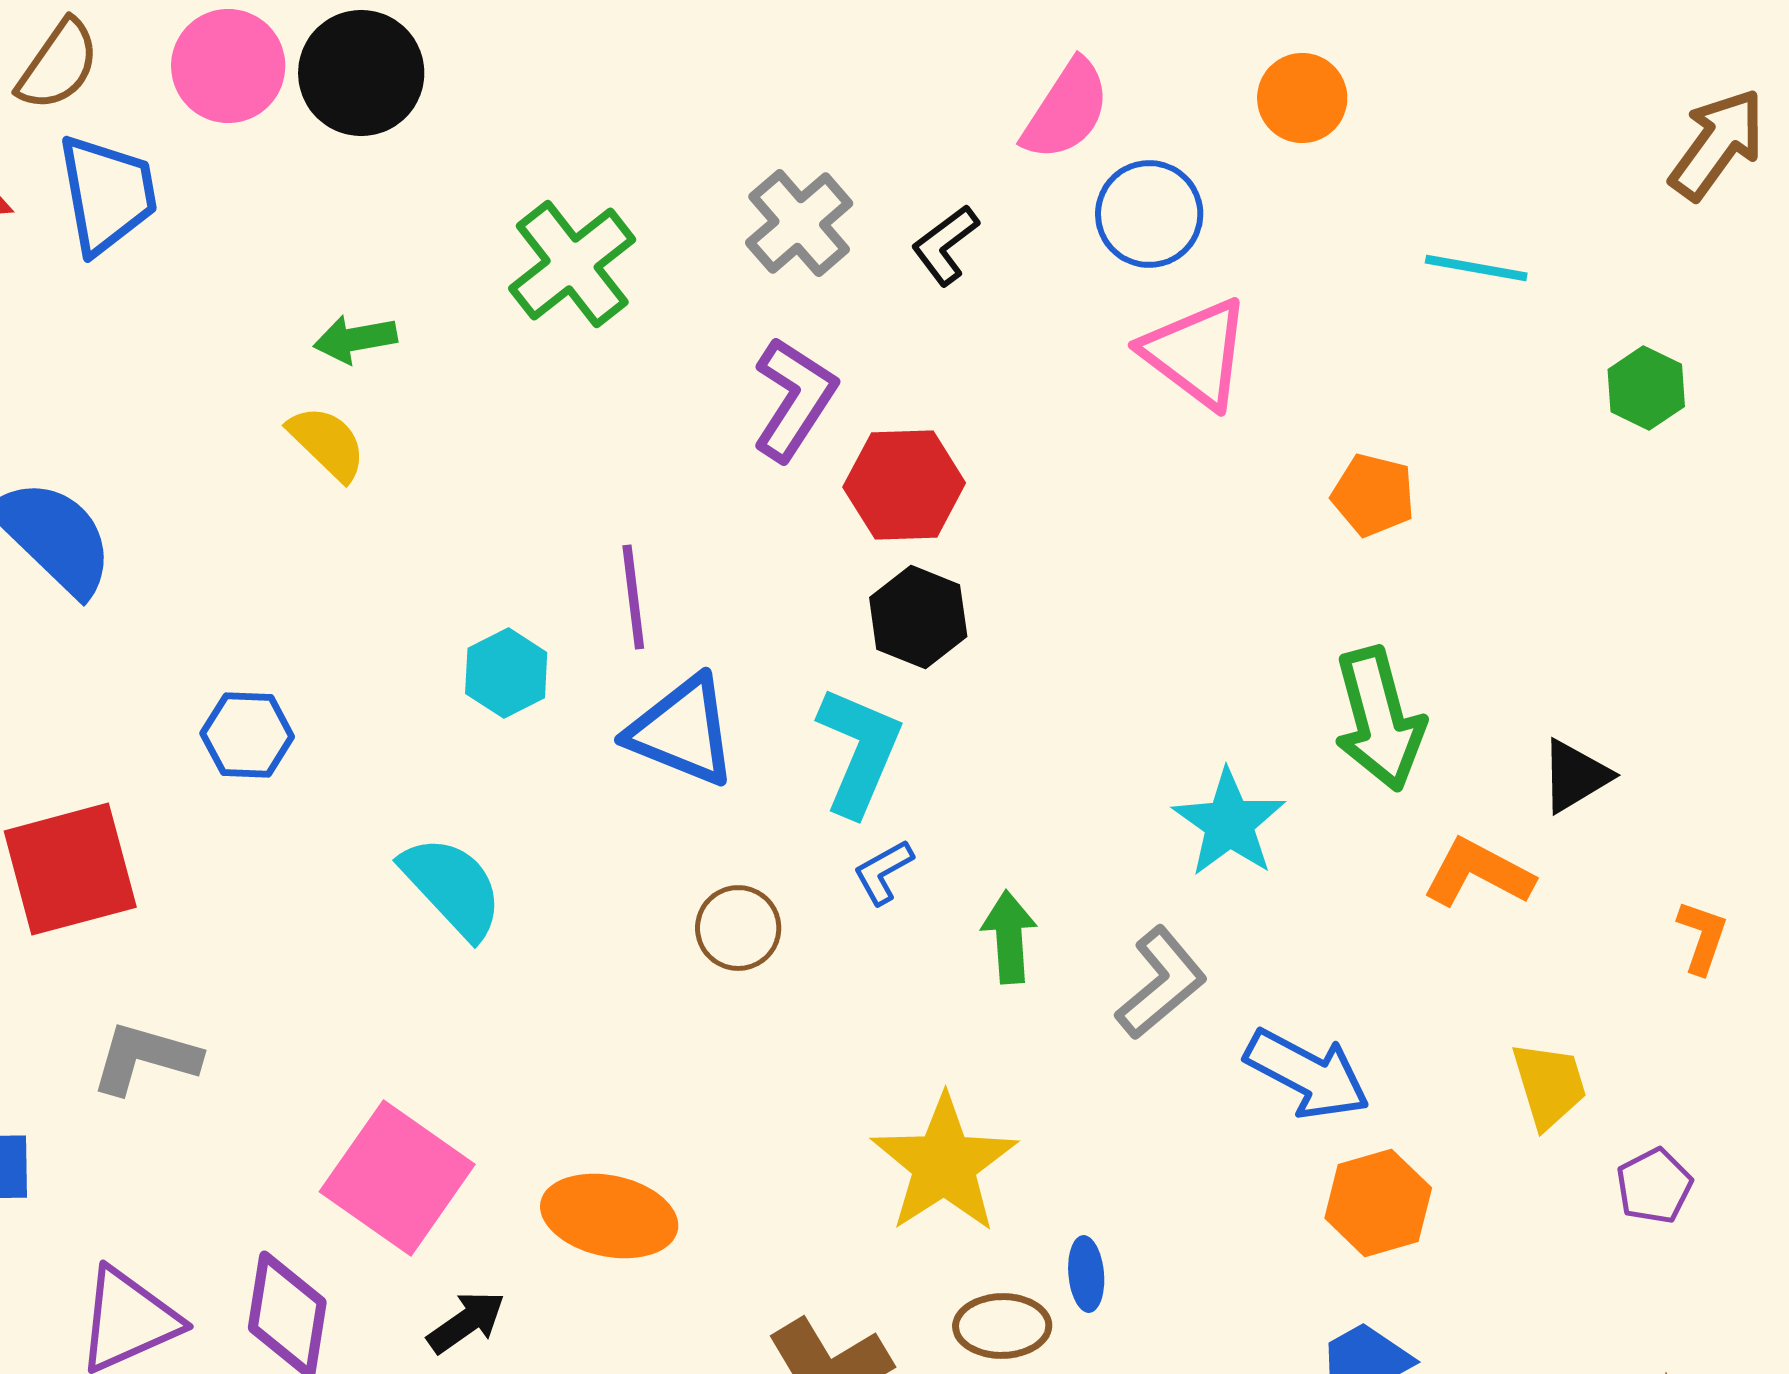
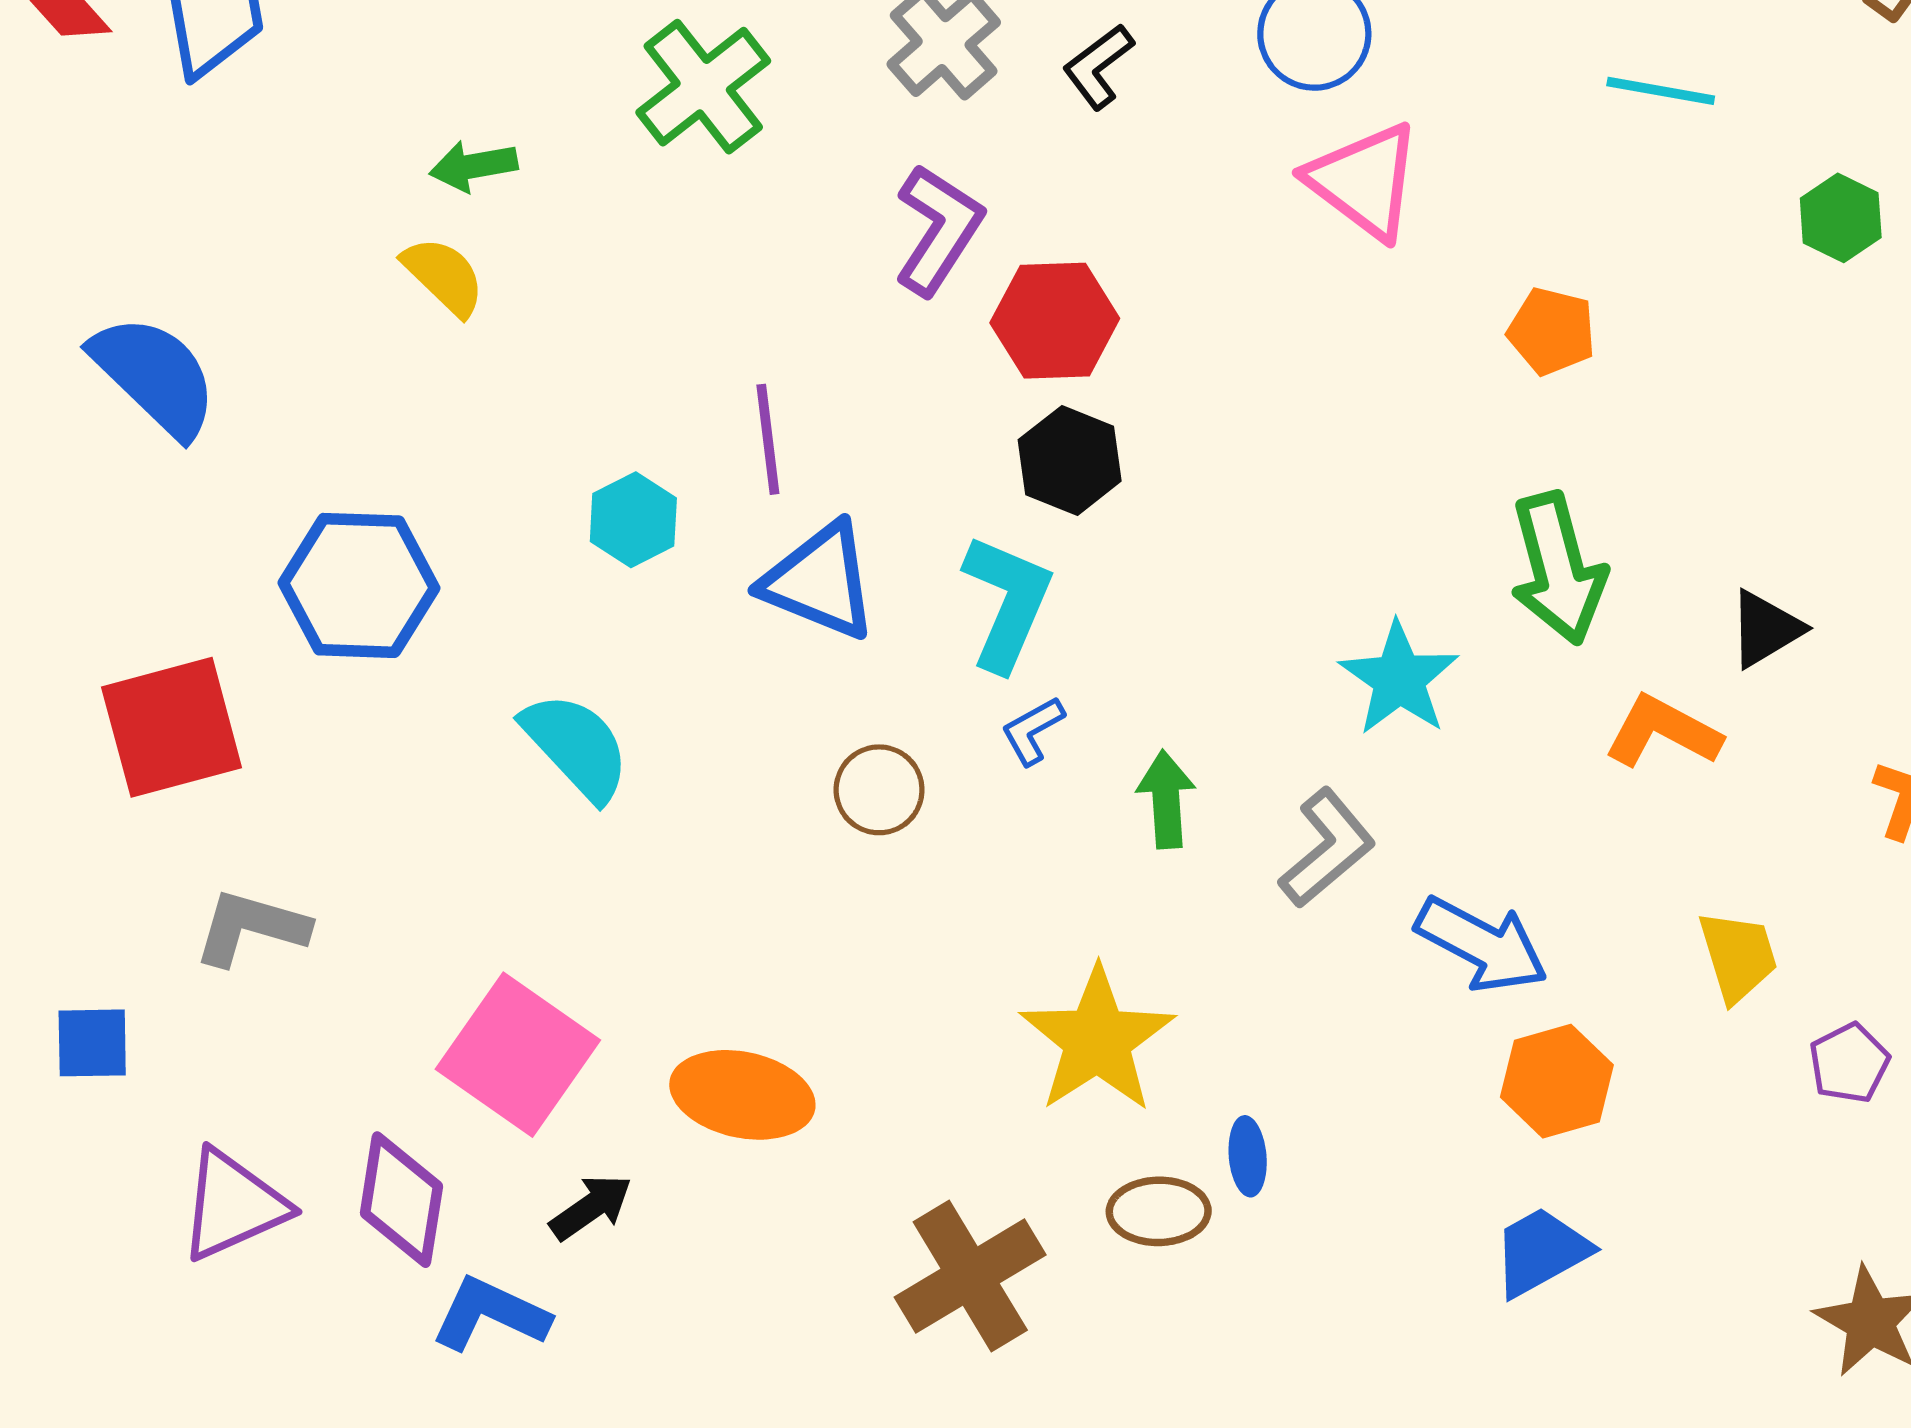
blue hexagon: (247, 735) -> (359, 585), size x1.6

